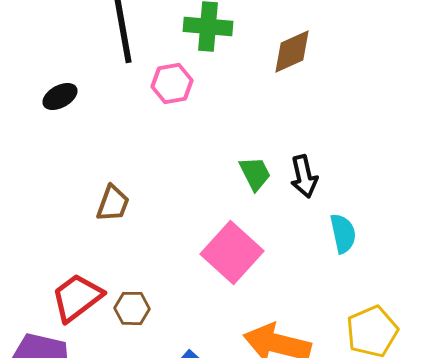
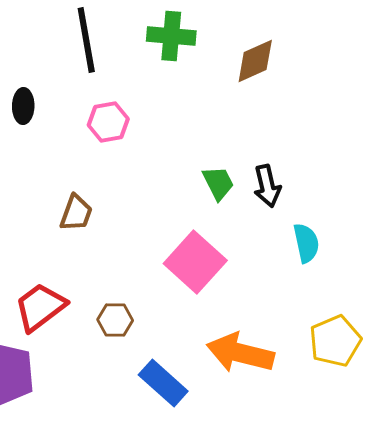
pink hexagon: (172, 83) -> (108, 122), moved
black ellipse: (60, 96) -> (23, 106), turned -60
brown hexagon: (132, 308) -> (115, 320), moved

